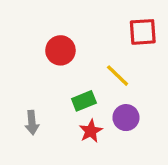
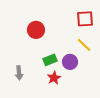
yellow line: (118, 76) -> (84, 45), moved
purple circle: (126, 118) -> (70, 62), moved

